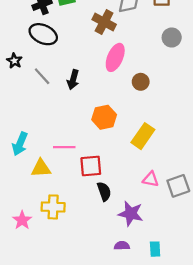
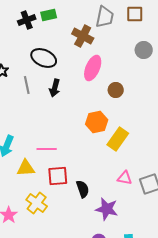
black ellipse: (43, 34) -> (44, 58), moved
gray line: (42, 76) -> (27, 85), turned 30
orange hexagon: (104, 117) -> (97, 122), moved
red square: (91, 166) -> (58, 176), moved
yellow cross: (53, 207) -> (37, 203), turned 35

